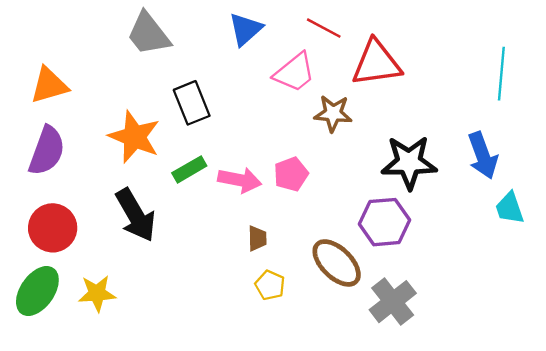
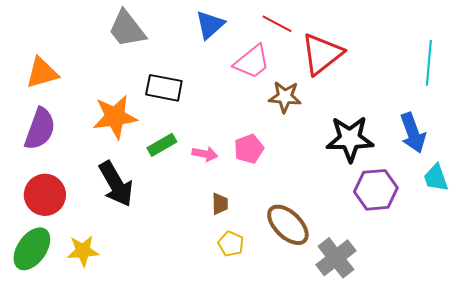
red triangle: (376, 63) -> (322, 54), turned -30
black rectangle: (192, 103) -> (164, 88), turned -57
orange star: (134, 137) -> (115, 117), turned -30
pink arrow: (240, 180) -> (205, 154), size x0.7
purple hexagon: (385, 222) -> (376, 190), moved

